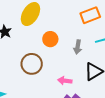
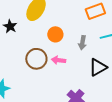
pink arrow: (65, 81) -> (58, 60), moved

